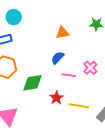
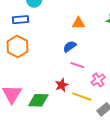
pink cross: (90, 68) -> (98, 80), moved
green diamond: (32, 83) -> (38, 100), moved

